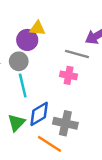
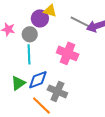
gray line: (77, 54) -> (80, 22), moved
pink cross: (69, 75) -> (68, 53), size x1.5

